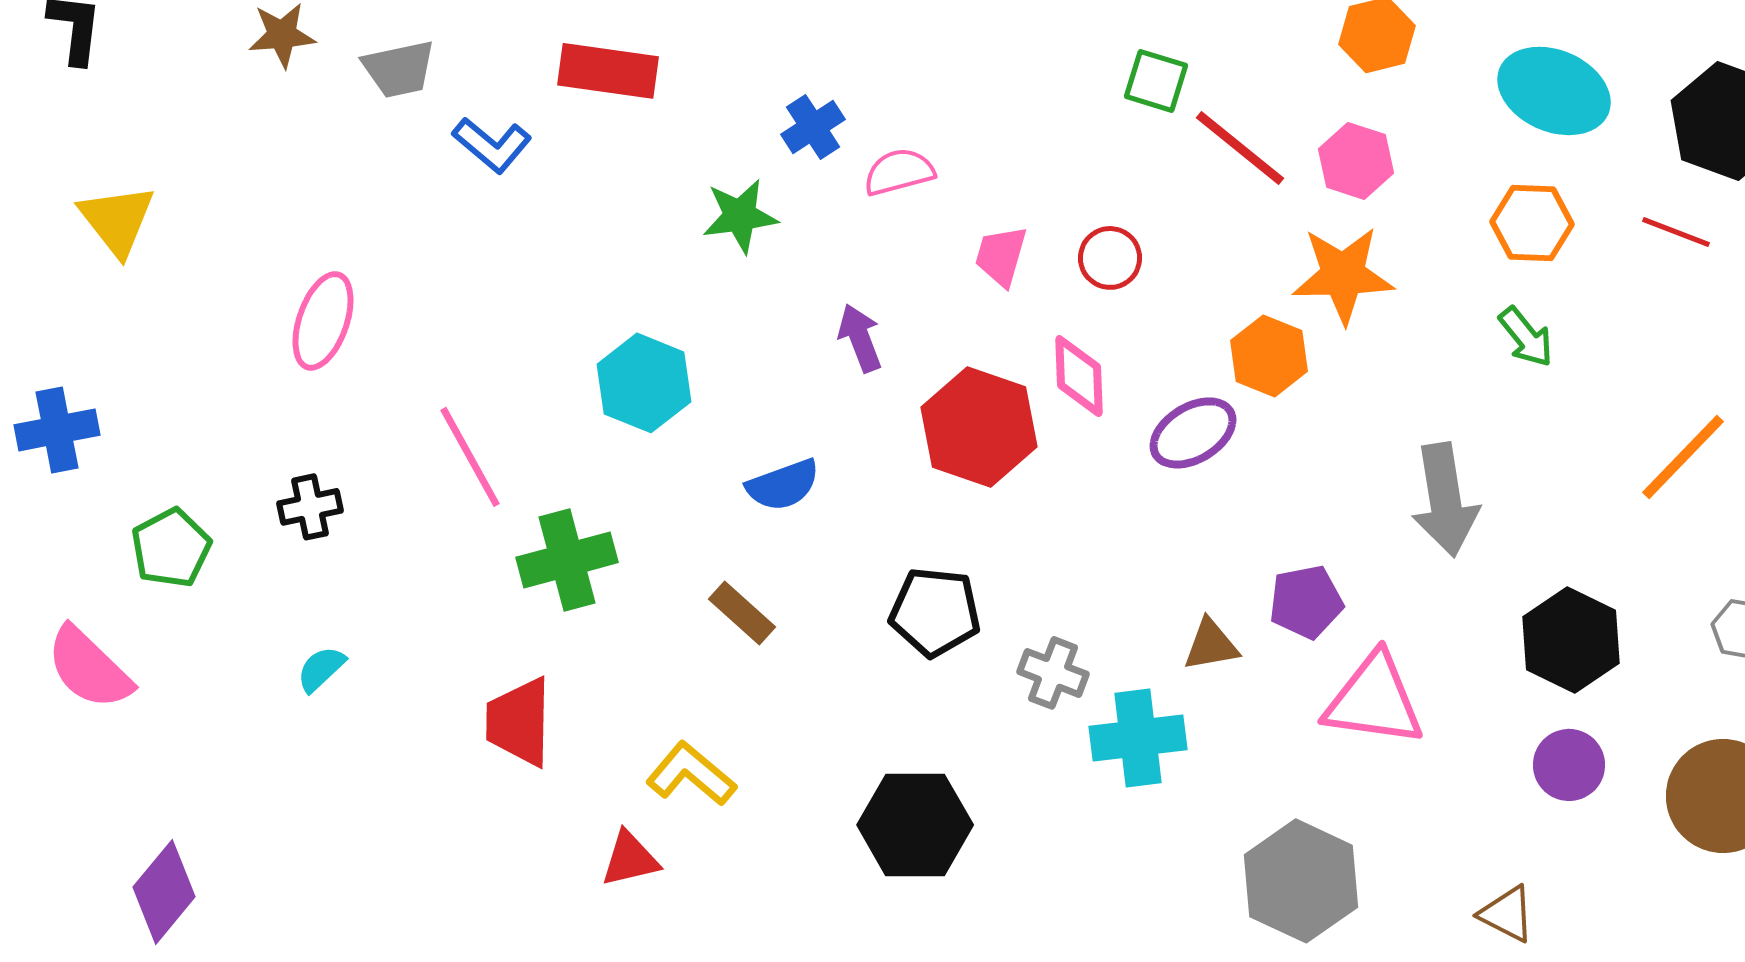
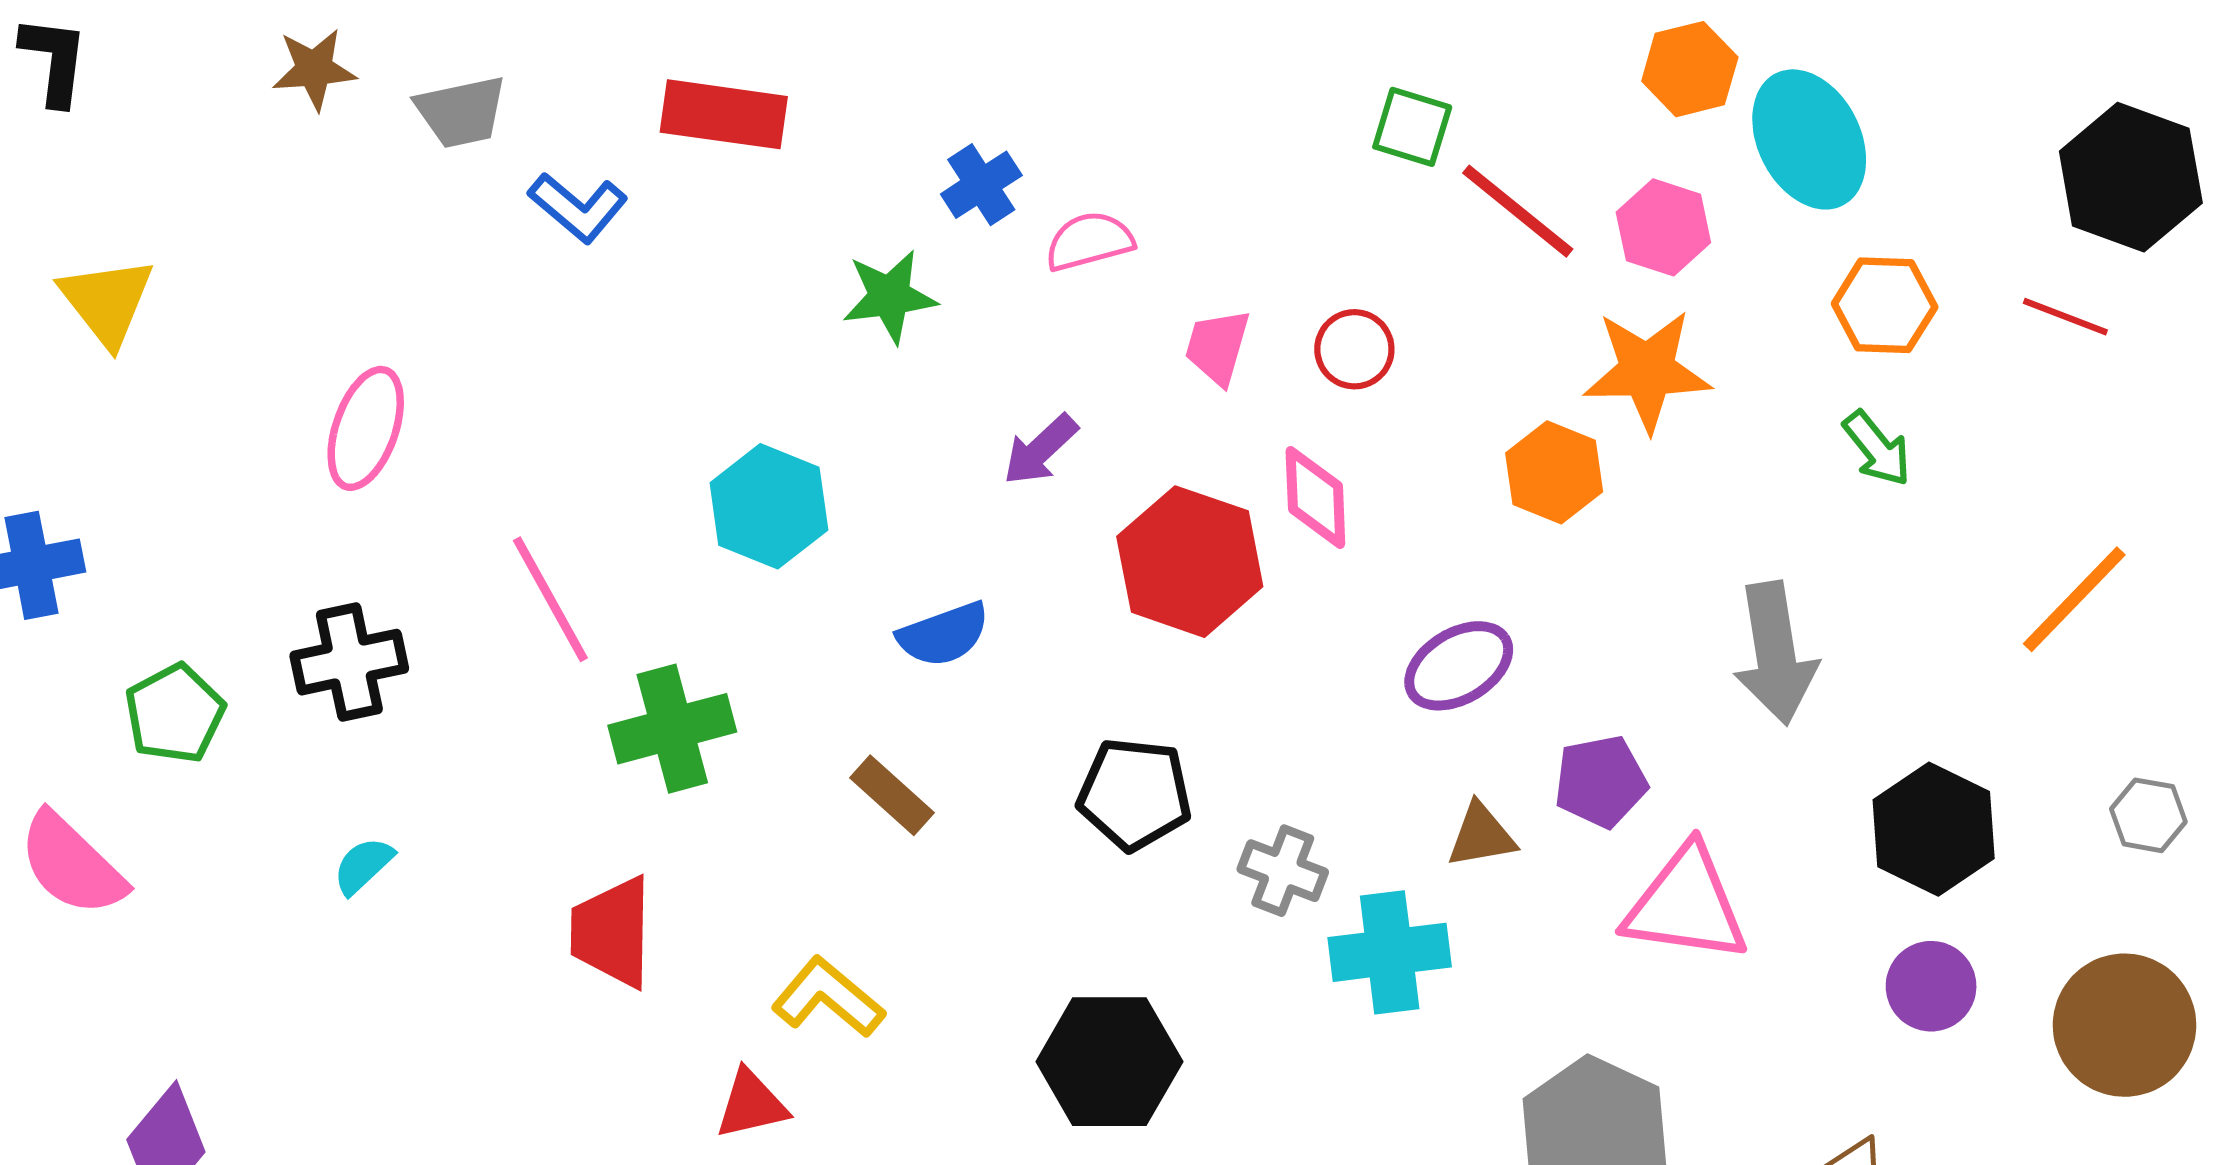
cyan ellipse: (1554, 91) -> (1809, 139), moved, turned 40
purple arrow: (860, 338) -> (1040, 450), turned -112
purple ellipse: (1193, 433) -> (1459, 666), moved
black cross: (310, 507) -> (349, 662), size x1.4

